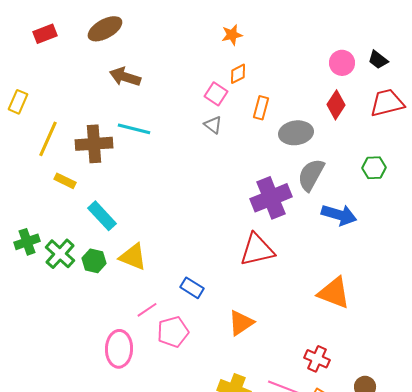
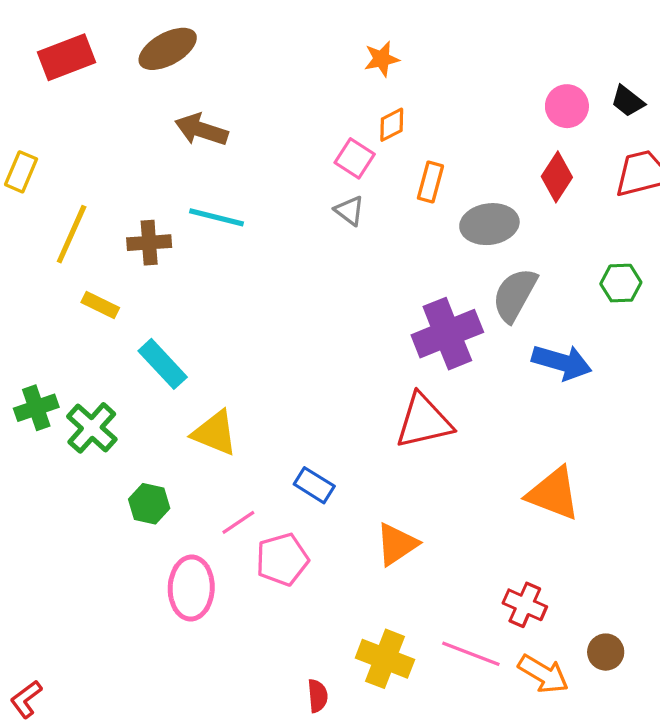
red rectangle: (45, 34) -> (67, 57), size x1.4
brown cross: (94, 144) -> (149, 243), size x0.7
green hexagon: (94, 261) -> (149, 504), moved

